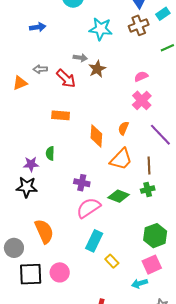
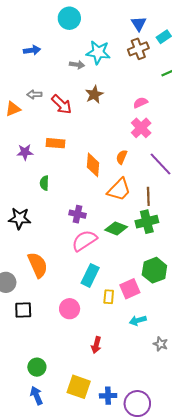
gray arrow: (80, 58) -> (77, 65), moved
purple star: (31, 164) -> (25, 152), moved
green cross: (148, 190) -> (147, 222), size x1.5
yellow rectangle: (112, 261) -> (109, 297), turned 48
pink square: (152, 265) -> (130, 289), moved
pink circle: (60, 272) -> (70, 309), moved
black square: (31, 274) -> (23, 310), size x0.7

